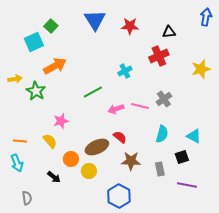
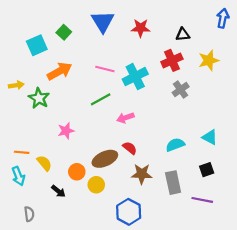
green square: (51, 26) -> (64, 32), moved
yellow star: (201, 69) -> (209, 60), moved
cyan cross: (125, 71) -> (135, 77), size x1.6
gray cross: (164, 99) -> (181, 90), moved
pink line: (140, 106) -> (105, 69), moved
cyan semicircle: (162, 134) -> (175, 145), turned -126
cyan triangle: (194, 136) -> (210, 137), moved
yellow semicircle: (50, 141) -> (44, 163), moved
black square: (182, 157) -> (207, 170), moved
gray rectangle: (160, 169) -> (173, 183), size x1.5

